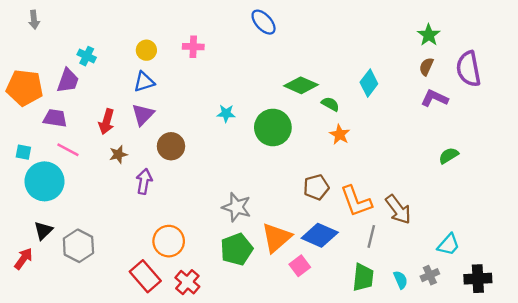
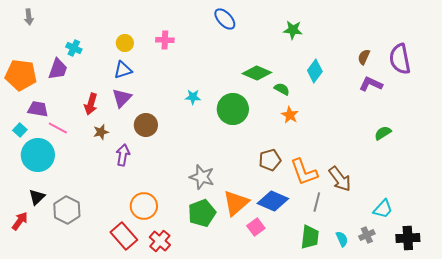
green star: (429, 35) -> (293, 30), moved, turned -30
purple trapezoid: (55, 118) -> (38, 109), moved
cyan square: (23, 152) -> (20, 130), turned 32

